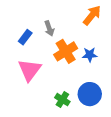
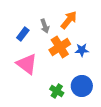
orange arrow: (92, 15) -> (69, 20), moved
pink triangle: (30, 70) -> (27, 64), turned -30

